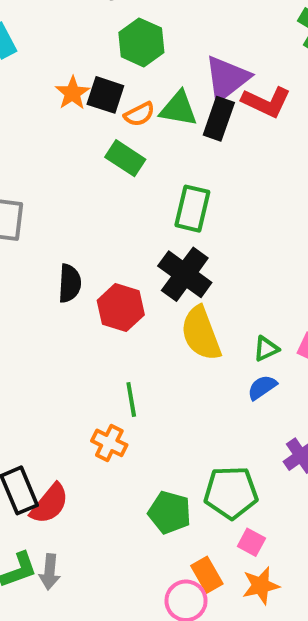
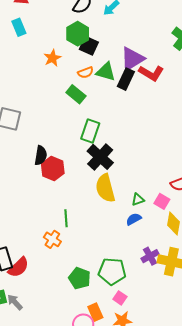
green hexagon: (141, 42) -> (78, 34), moved
black square: (105, 95) -> (89, 46), moved
green rectangle: (192, 209) -> (90, 131), moved
red hexagon: (121, 308) -> (53, 169), moved
gray arrow: (50, 572) -> (15, 302), turned 126

